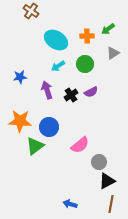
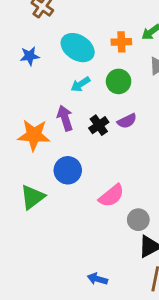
blue star: (20, 77) -> (30, 56), moved
orange star: (20, 121) -> (34, 135), moved
green triangle: (35, 146) -> (32, 197), moved

